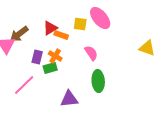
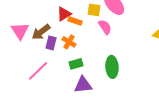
brown arrow: (19, 34) -> (41, 32), moved
pink semicircle: (91, 53) -> (105, 27), moved
green rectangle: (50, 68) -> (76, 64), moved

